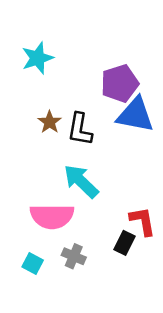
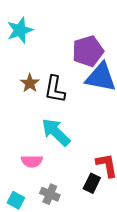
pink semicircle: (52, 216) -> (32, 161), size x0.6

